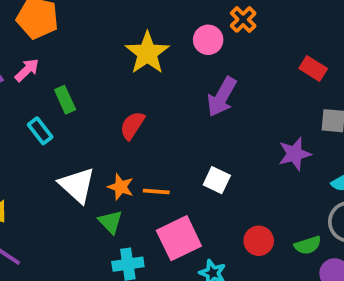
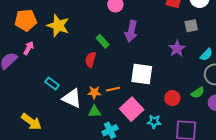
yellow star: (147, 53) -> (58, 26), moved
green rectangle: (65, 100) -> (103, 41), moved
cyan rectangle: (40, 131) -> (52, 84), moved
white square: (217, 180) -> (142, 74), size x1.6
green triangle: (110, 222) -> (95, 112), turned -32

